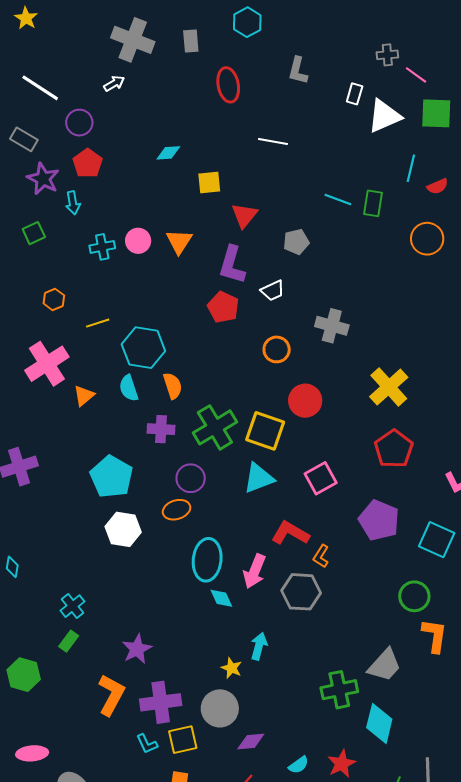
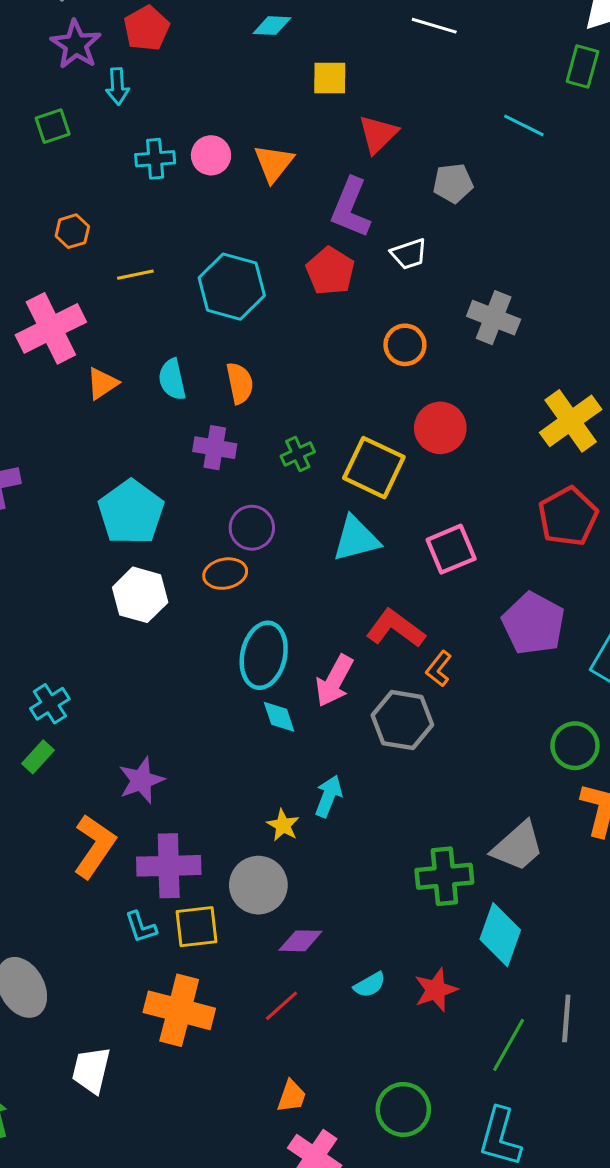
green rectangle: (373, 203) -> (582, 66), moved
cyan hexagon: (143, 348) -> (232, 287), moved
green cross: (215, 427) -> (298, 454), size x0.5

